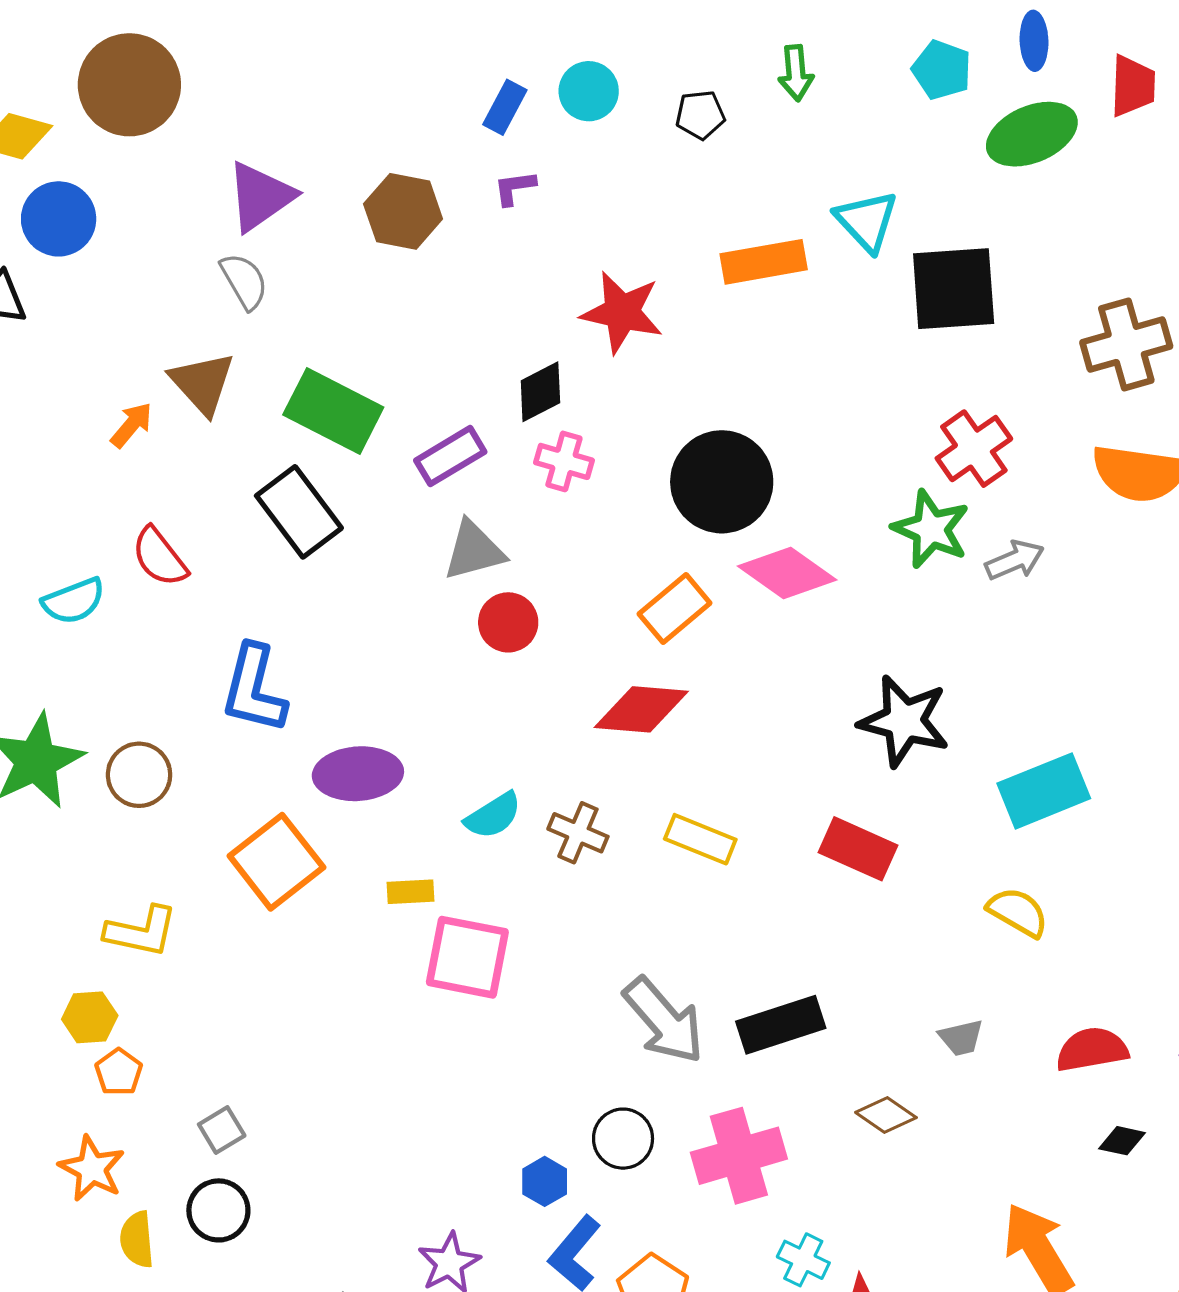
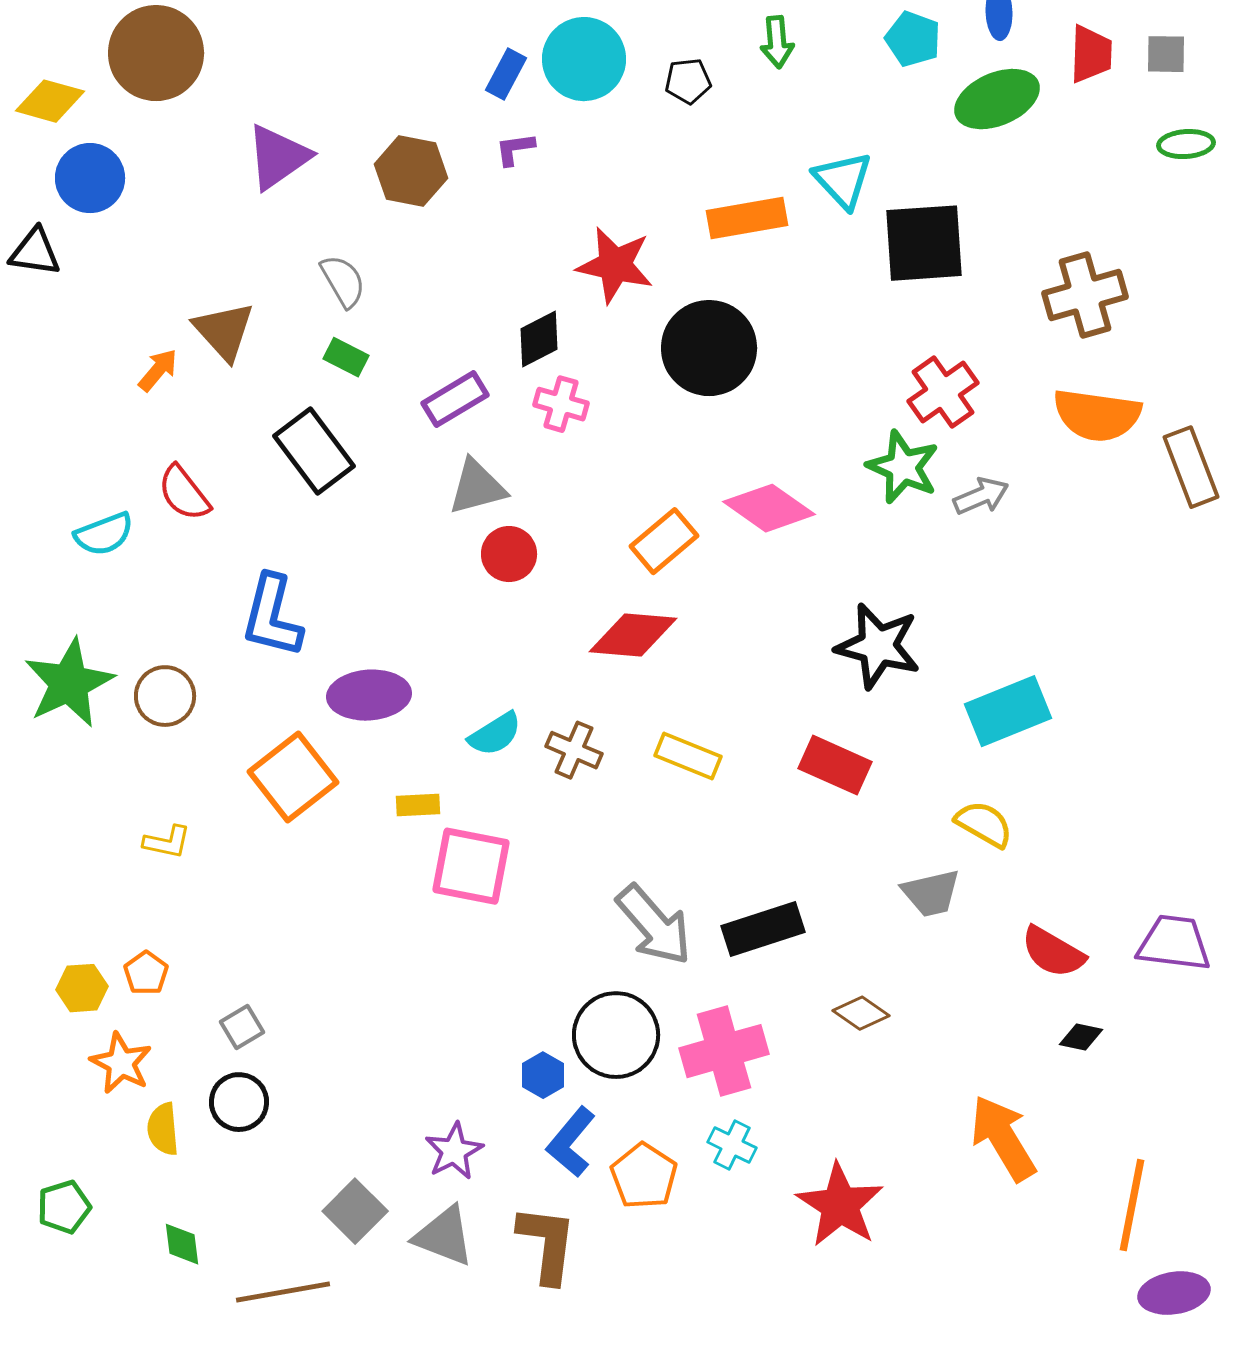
cyan circle: (589, 91) -> (584, 59), size x1.5
gray semicircle: (244, 281) -> (343, 281), moved
green rectangle: (333, 411) -> (346, 357), size x0.5
black circle: (722, 482) -> (709, 348), moved
yellow L-shape: (141, 931) -> (167, 842), size x0.7
yellow hexagon: (90, 1017) -> (82, 988), moved
gray trapezoid: (961, 1038) -> (931, 893), moved, size x1.4
red semicircle: (1092, 1049) -> (1053, 952), turned -140
black circle: (623, 1139) -> (616, 1035), size x1.5
cyan cross: (803, 1260) -> (732, 1145), moved

